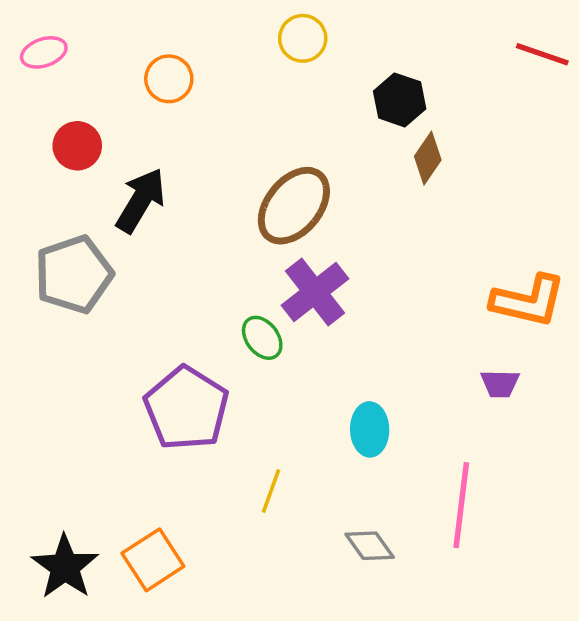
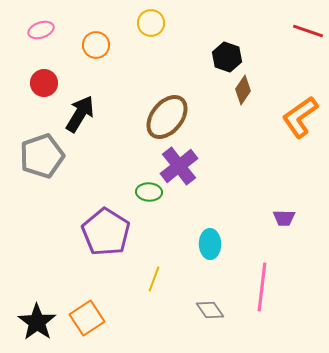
yellow circle: (303, 38) -> (151, 23), moved
pink ellipse: (44, 52) -> (41, 30), moved
orange L-shape: (528, 301) -> (300, 117), moved, turned 132
green ellipse: (262, 338) -> (149, 192), turned -50

